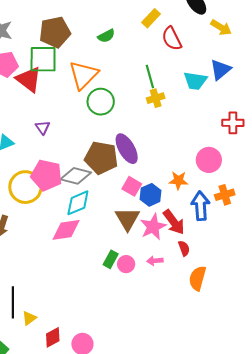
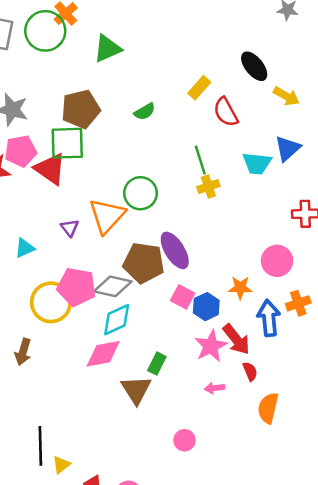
orange triangle: (83, 75) -> (107, 216), moved
brown triangle: (127, 219) -> (136, 390), moved
green rectangle: (111, 259) -> (157, 364), moved
pink circle: (126, 264) -> (185, 440), moved

